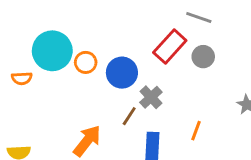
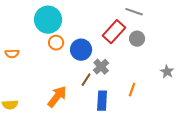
cyan circle: (52, 51) -> (48, 20), moved

